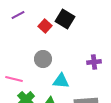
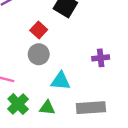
red square: (45, 26) -> (39, 30), moved

